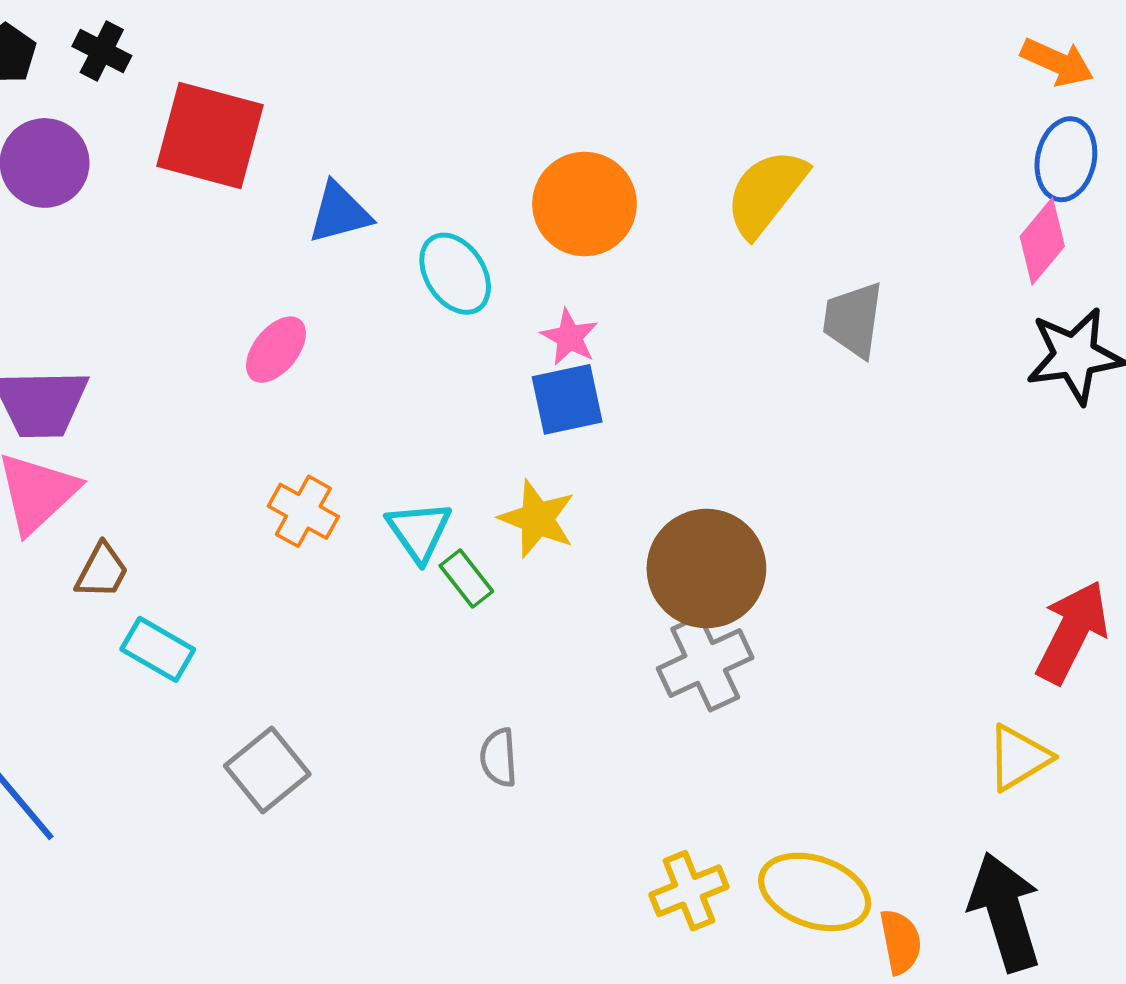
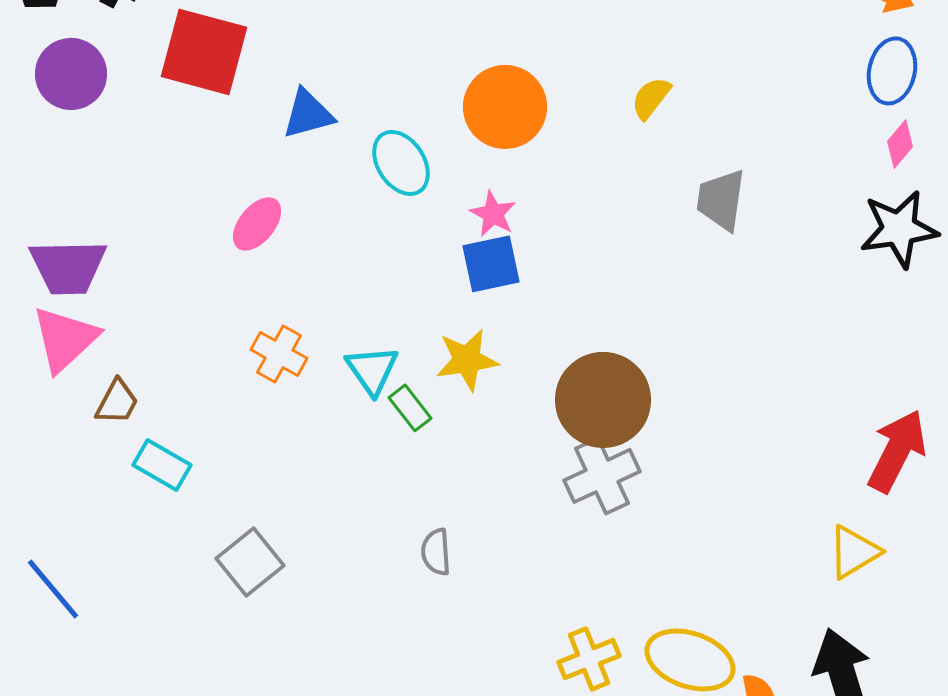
yellow semicircle: (766, 193) -> (651, 98), size x0.6
pink diamond: (1042, 241) -> (900, 144), moved, size x0.7
yellow star: (537, 519) -> (467, 360), turned -30

